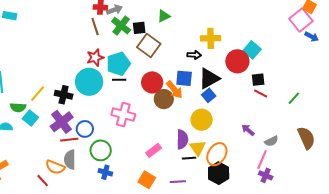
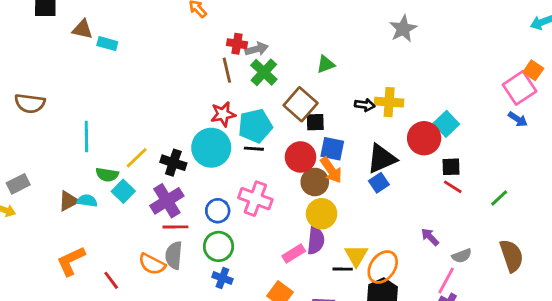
black square: (139, 28) -> (315, 122), moved
blue arrow: (312, 37) -> (518, 119), moved
black arrow: (194, 55) -> (365, 105), moved
blue square: (184, 78) -> (332, 149), moved
yellow circle: (202, 120) -> (322, 214), moved
blue circle: (85, 129) -> (218, 211), moved
purple semicircle: (182, 139) -> (316, 240), moved
red line: (43, 181) -> (111, 280), moved

